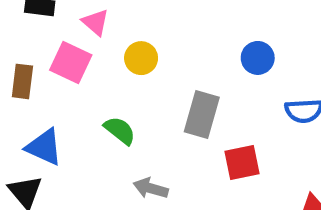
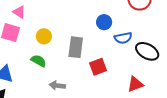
yellow circle: (141, 58) -> (44, 36), moved
blue circle: (258, 58) -> (104, 22), moved

